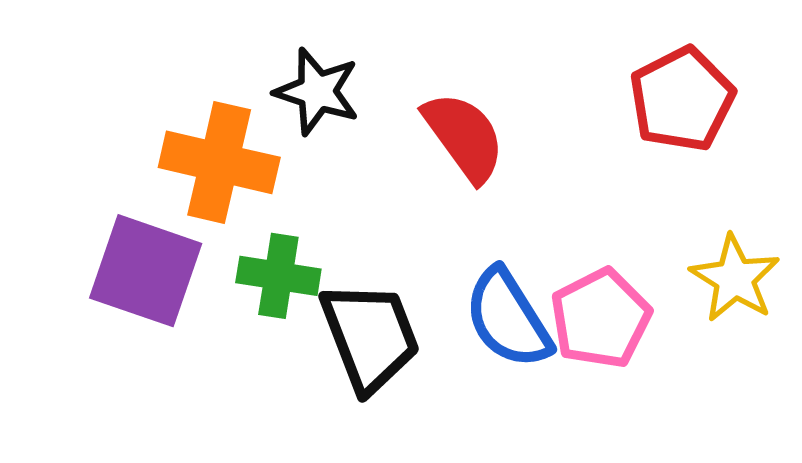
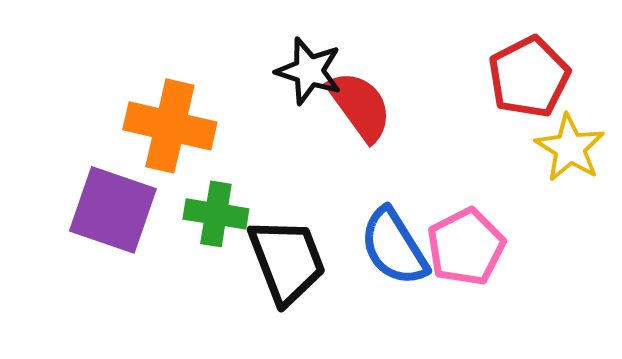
black star: (317, 92) -> (309, 71), moved
yellow star: (735, 278) -> (570, 148), moved

